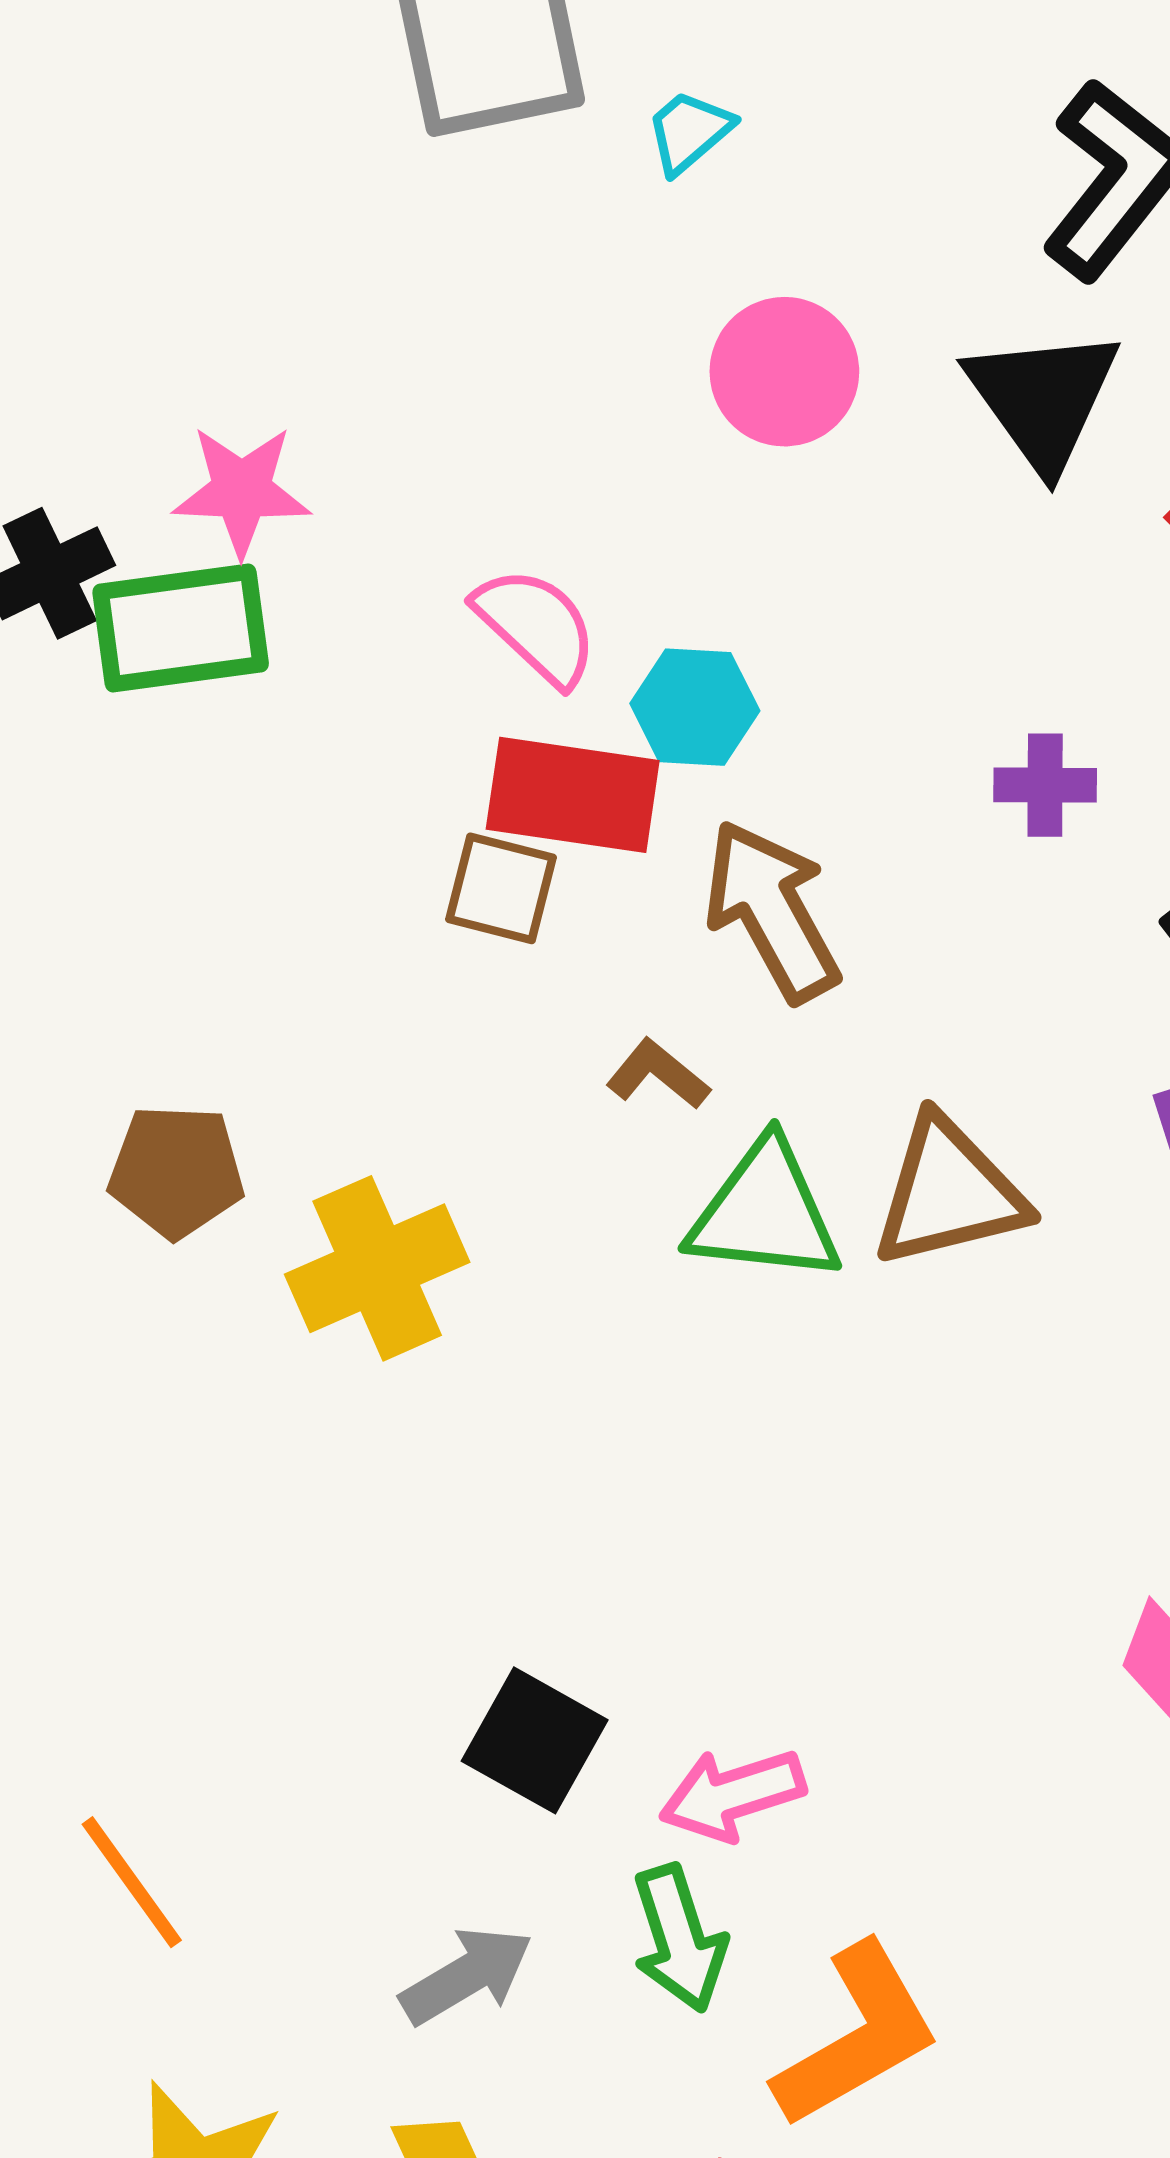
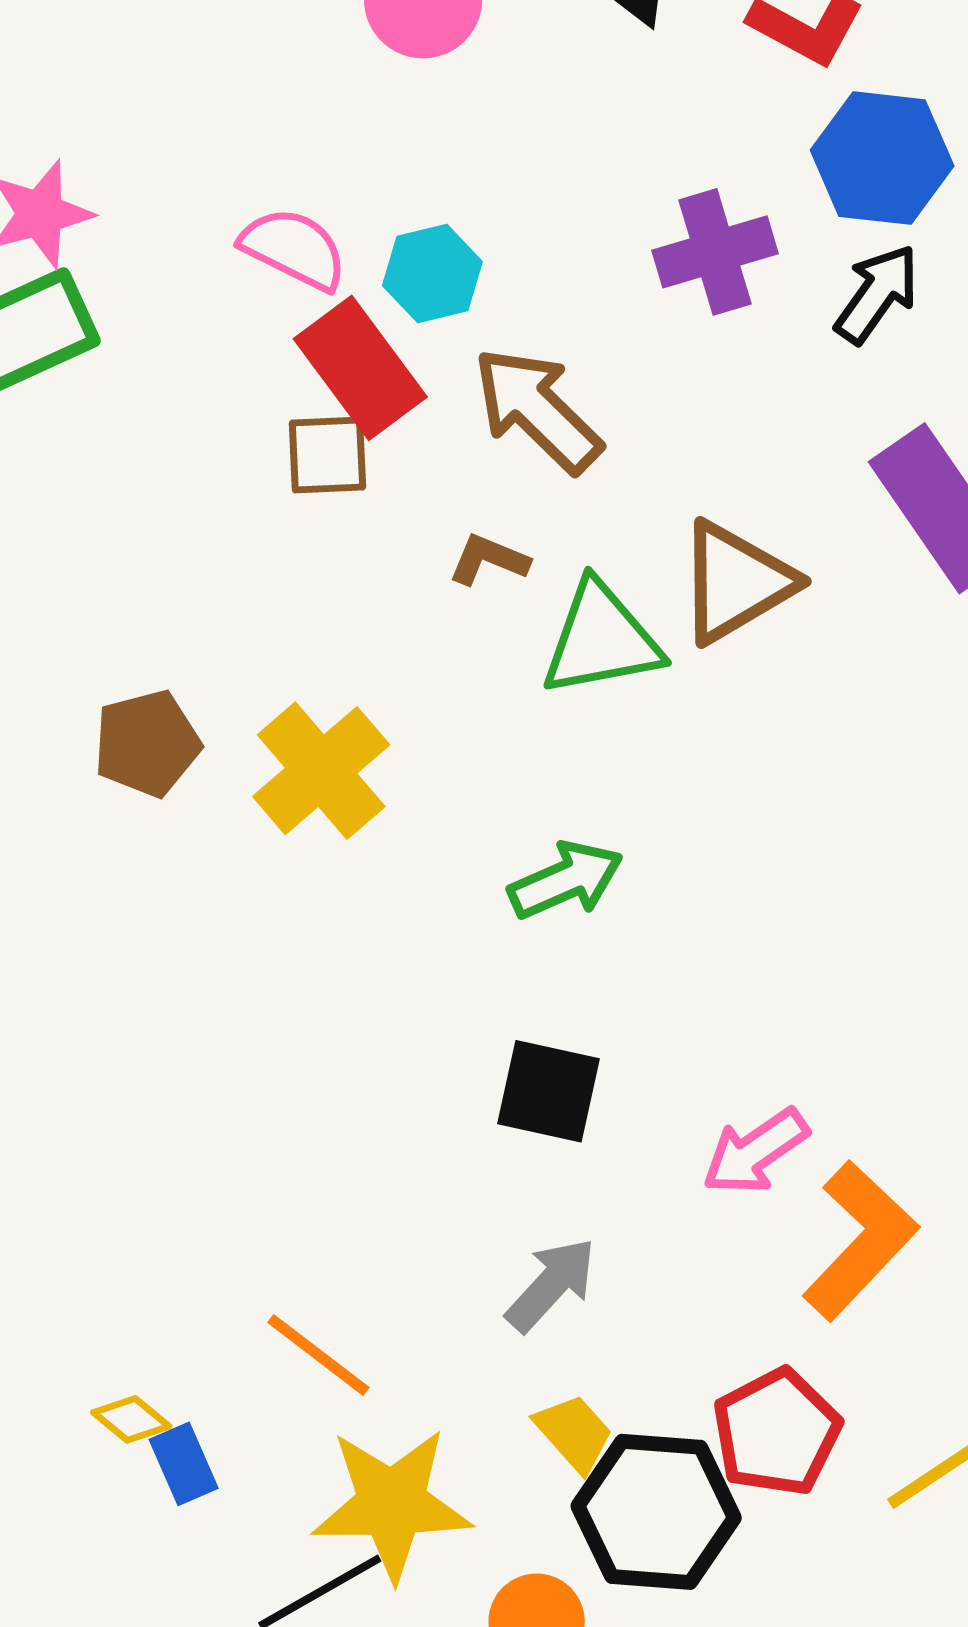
purple cross: (1045, 785) -> (715, 252), size x1.5
red rectangle: (573, 795) -> (360, 368), turned 62
pink arrow: (732, 1795) -> (755, 1152), moved
orange line: (132, 1882) -> (318, 1355), moved
green arrow: (679, 1939) -> (566, 880), moved, turned -79

